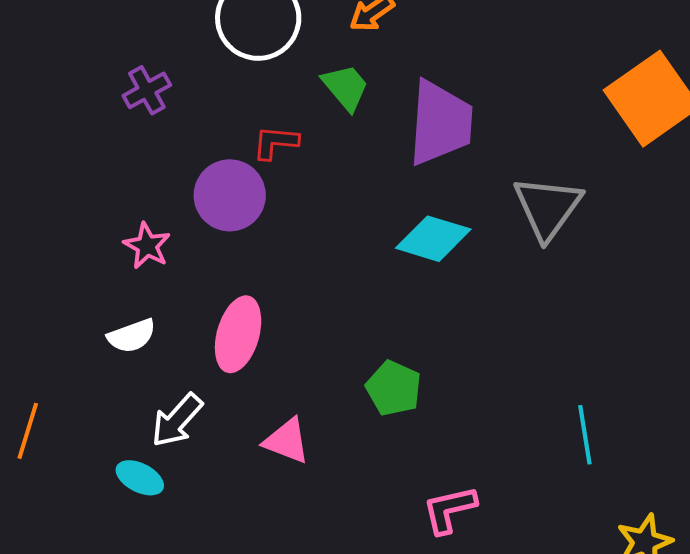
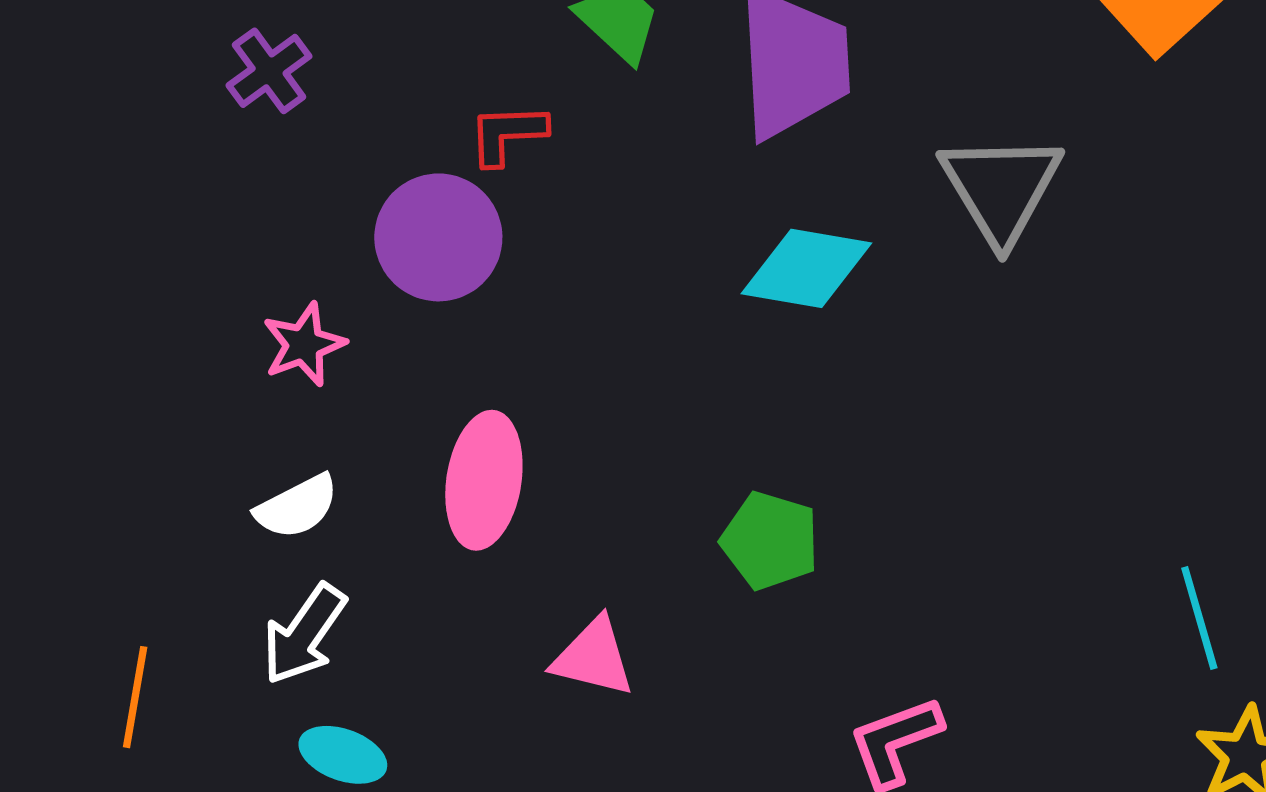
pink star: (147, 246) -> (304, 345), turned 30
white arrow: (177, 420) -> (304, 634), moved
cyan line: (585, 435) -> (1199, 618), moved

